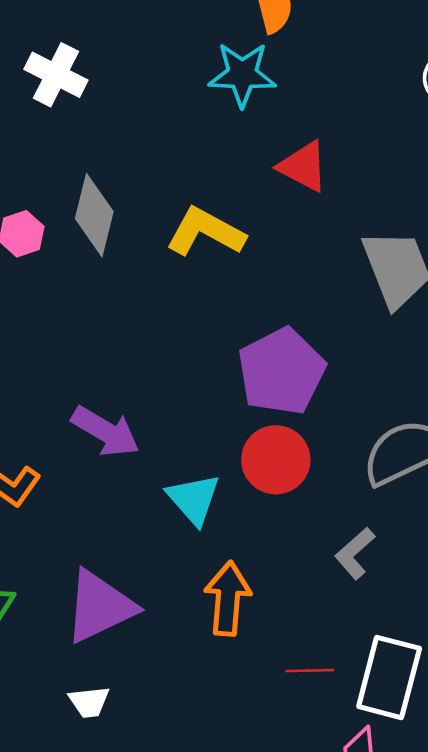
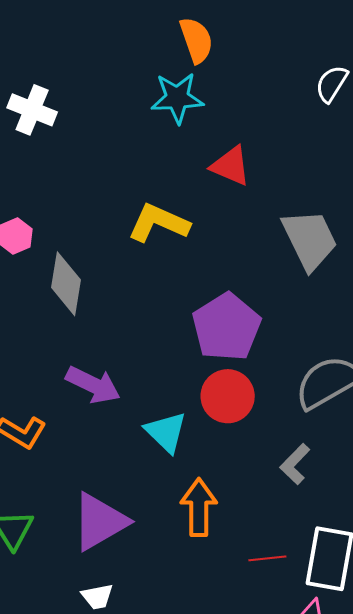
gray diamond: (94, 215) -> (66, 284), moved

